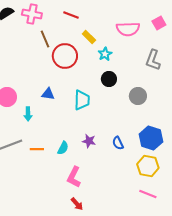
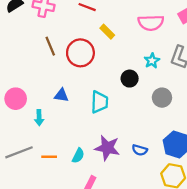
brown line: (45, 39) -> (50, 46), moved
cyan star: (105, 54) -> (152, 61), moved
purple star: (89, 141) -> (107, 148), size x1.6
blue semicircle: (118, 143) -> (140, 150), turned -48

